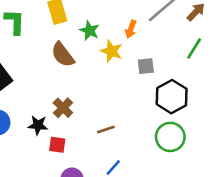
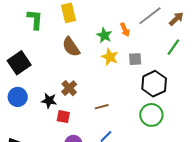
orange arrow: (131, 29) -> (125, 30), turned -48
green star: (89, 31) -> (104, 35), moved
yellow star: (112, 51) -> (110, 57), moved

